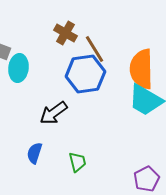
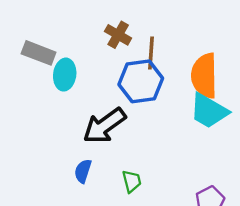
brown line: (94, 49) -> (151, 53), turned 36
black arrow: (53, 113) -> (104, 126), size x1.4

